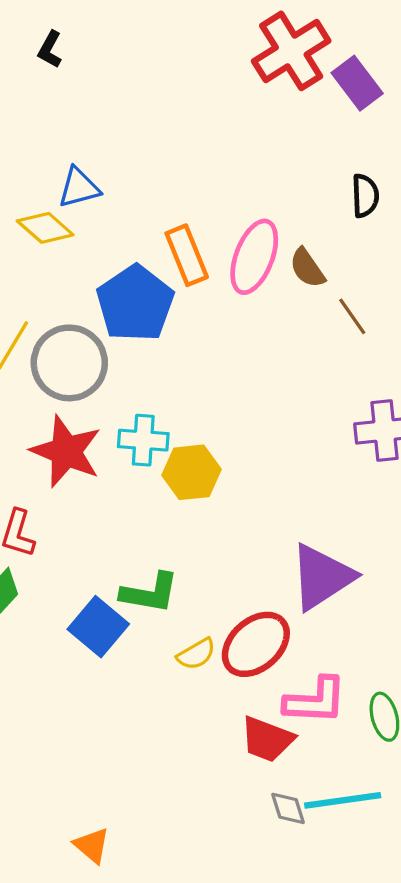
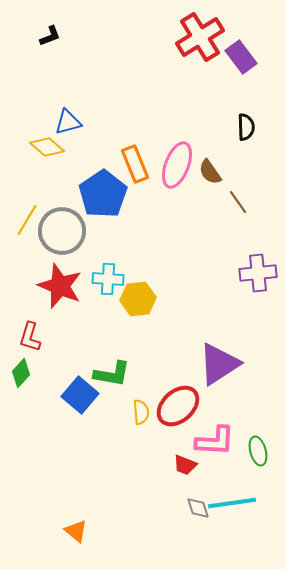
black L-shape: (50, 49) -> (50, 36), turned -140
yellow semicircle: (196, 654) -> (141, 412), turned -65
red trapezoid: (267, 739) -> (185, 465), size x0.7

